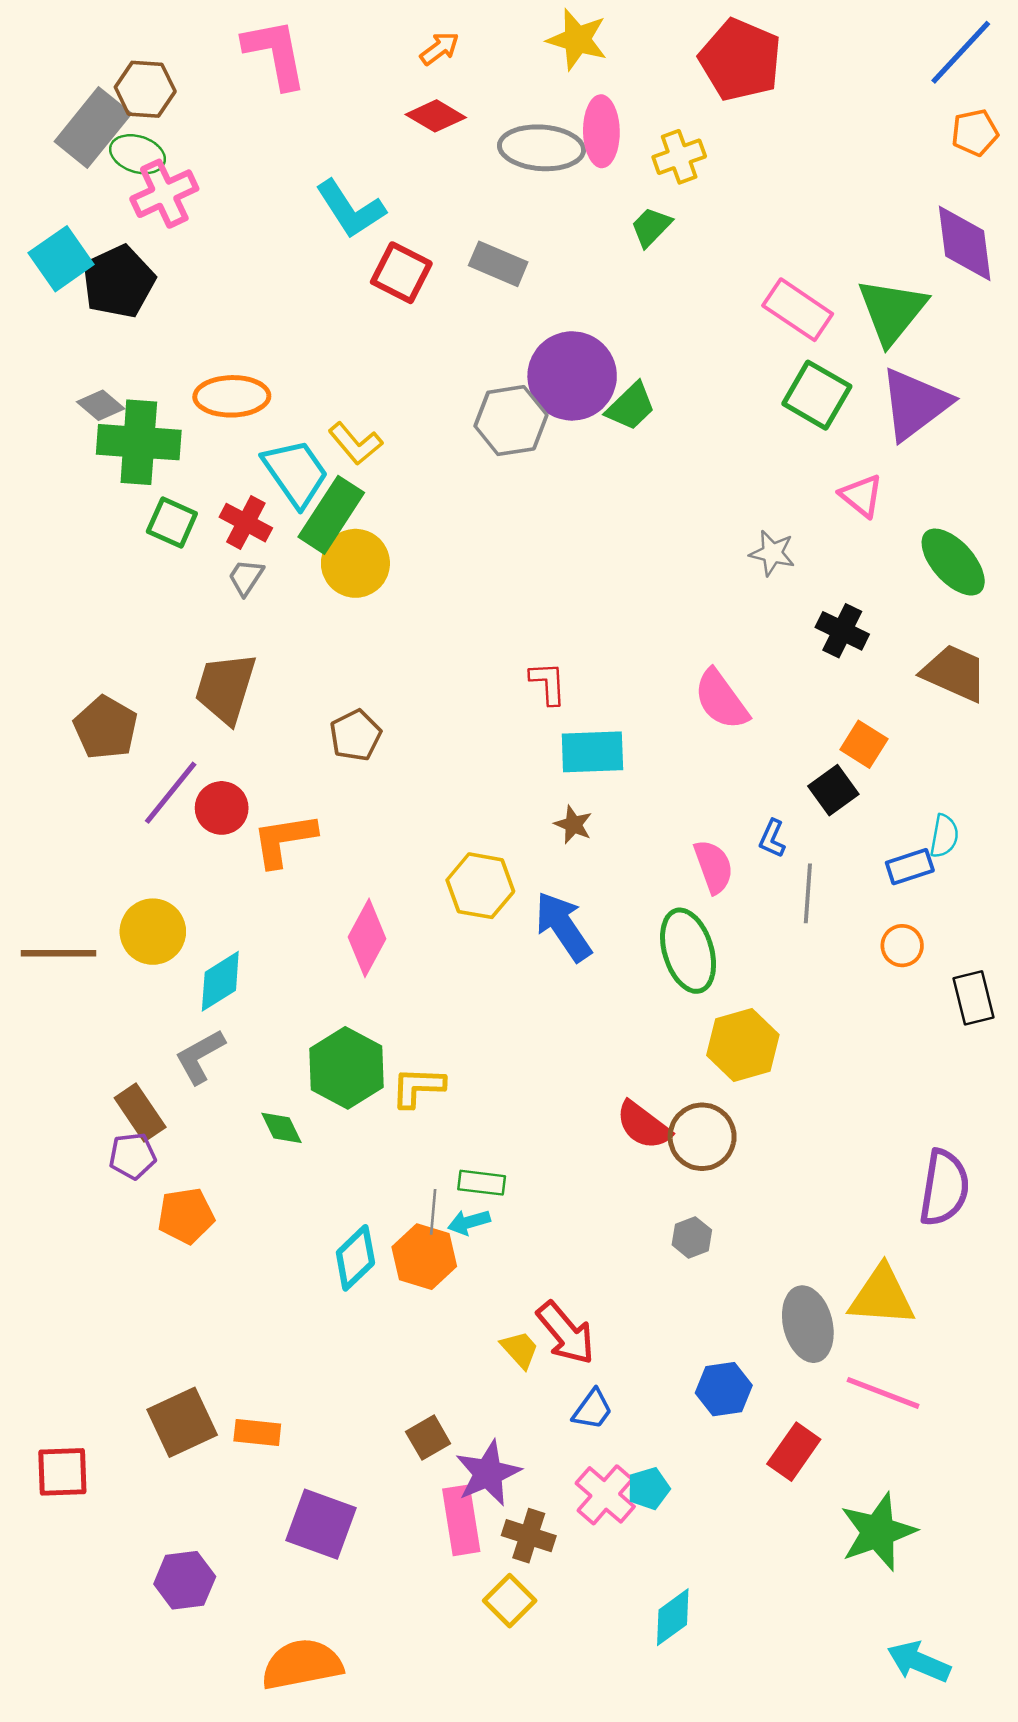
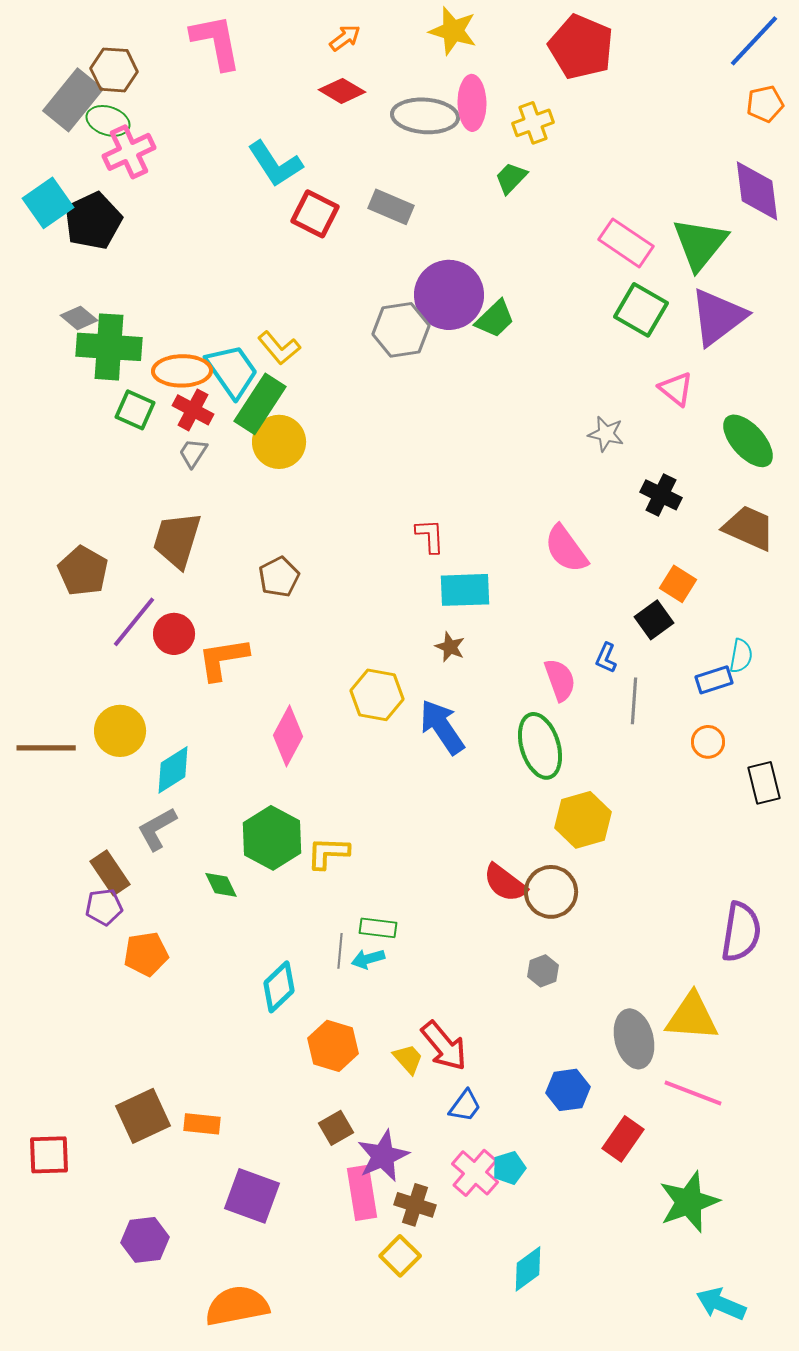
orange ellipse: (232, 396) -> (182, 371), moved
orange hexagon: (424, 1257) -> (333, 1046), moved

